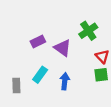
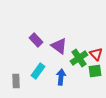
green cross: (88, 31) -> (79, 58), moved
purple rectangle: (38, 41) -> (36, 40), turned 72

